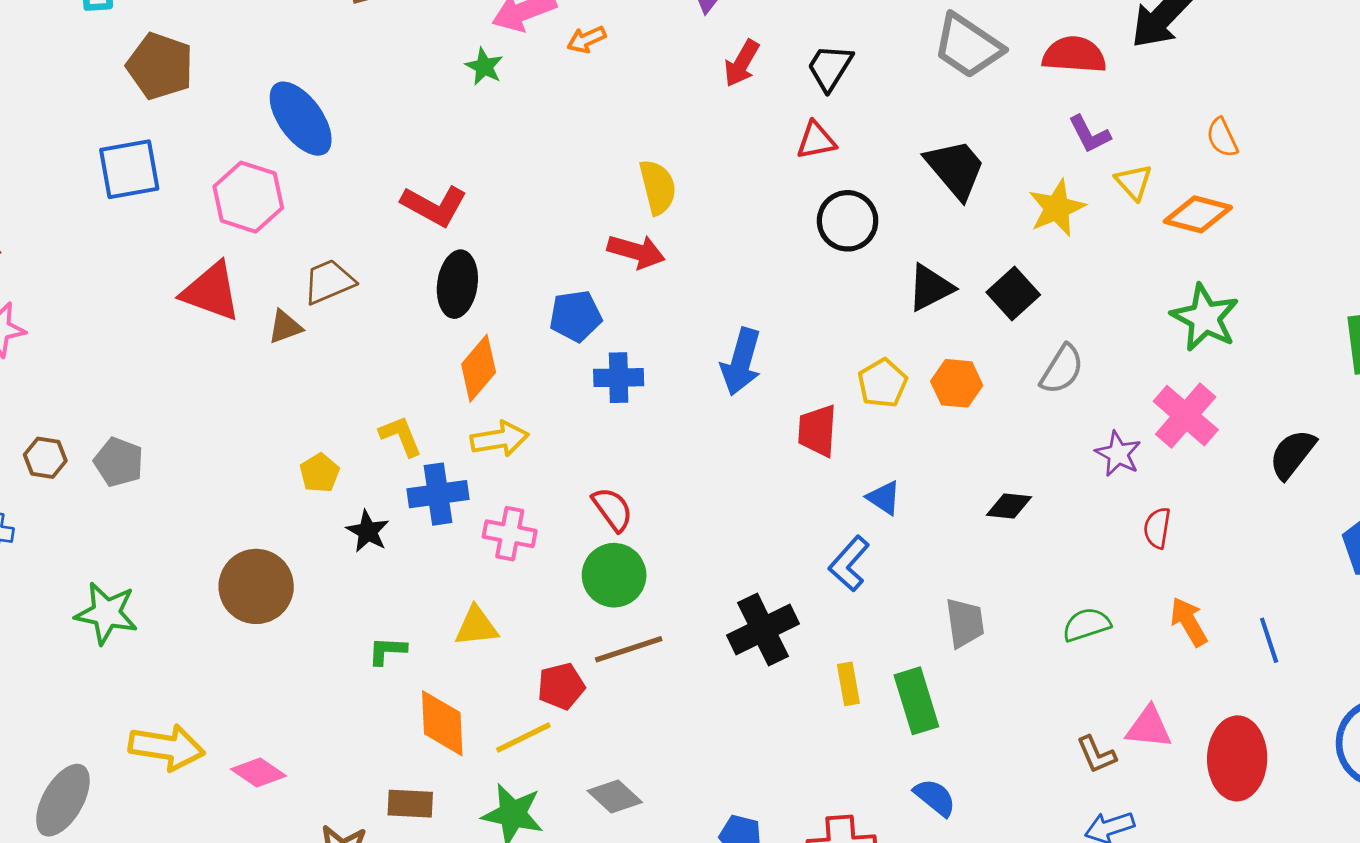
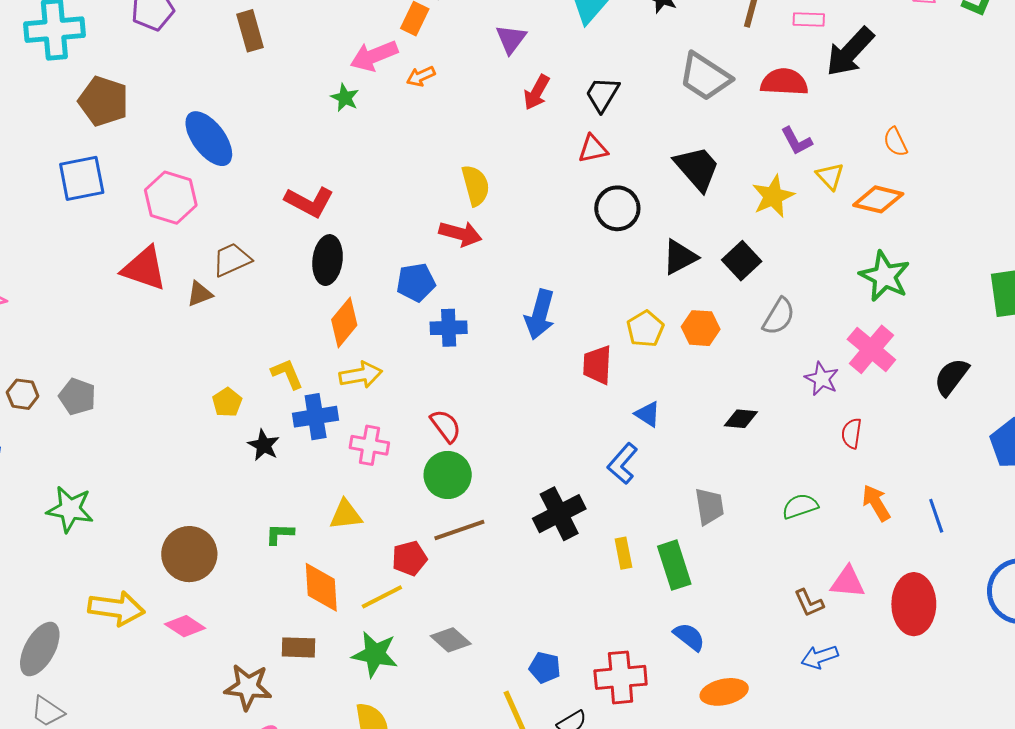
brown circle: (256, 586) -> (189, 554), moved

